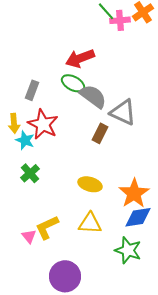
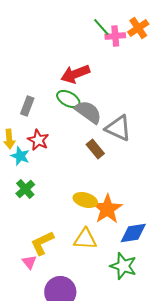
red star: (43, 124) -> (38, 140), size x0.7
brown rectangle: (100, 133) -> (95, 149), turned -66
orange star: (134, 193) -> (107, 209), moved
pink triangle: (29, 236) -> (29, 262), moved

